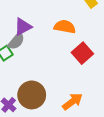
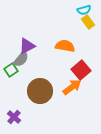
brown circle: (32, 95) -> (40, 91), moved
orange arrow: (72, 102) -> (72, 87), moved

